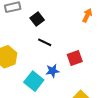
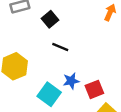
red square: (75, 58) -> (94, 89), moved

